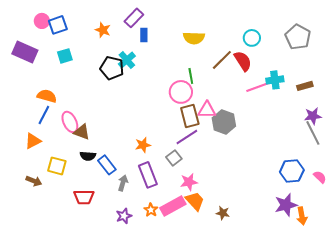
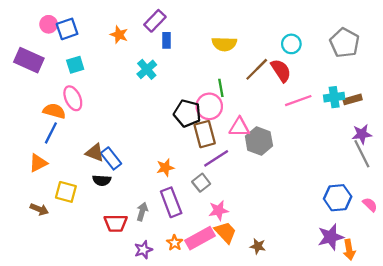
black pentagon: (112, 68) -> (187, 113), moved
cyan cross: (275, 80) -> (334, 97), moved
brown rectangle: (190, 116) -> (205, 134), moved
pink ellipse: (70, 122) -> (73, 98), moved
blue rectangle: (107, 165) -> (111, 158), moved
red trapezoid: (84, 197) -> (116, 223), moved

